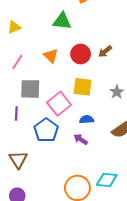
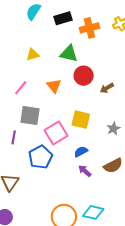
yellow triangle: (14, 27) -> (33, 54), moved
red circle: (81, 54) -> (84, 76), moved
blue semicircle: (87, 119) -> (81, 152), turned -32
purple arrow: (81, 139) -> (85, 171), moved

